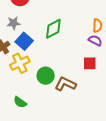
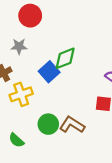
blue square: (24, 41) -> (49, 72), moved
green circle: (46, 76) -> (48, 124), moved

